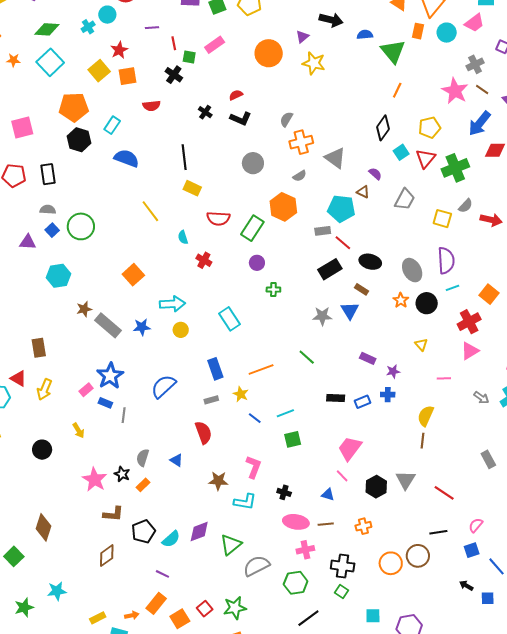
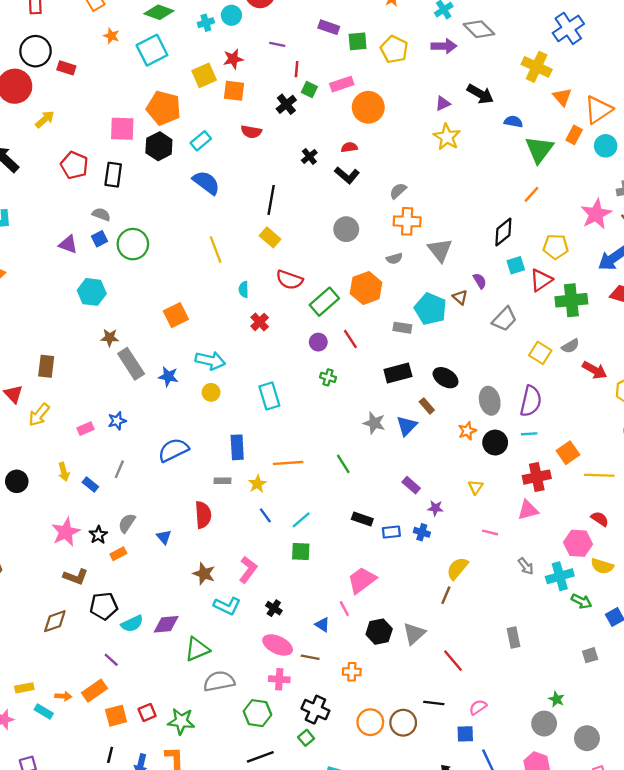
orange circle: (269, 53) -> (368, 107), moved
pink square: (22, 128) -> (122, 129), moved
red line: (343, 243) -> (350, 339), moved
blue star: (110, 376) -> (117, 421), size x0.6
blue rectangle: (105, 403) -> (90, 485), moved
cyan line: (285, 413) -> (301, 520), turned -36

